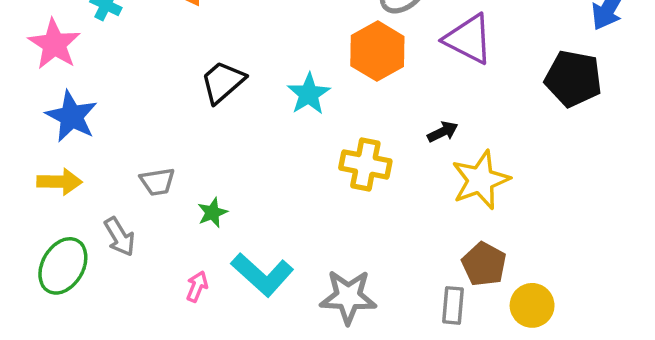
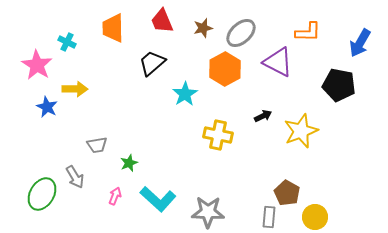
black trapezoid: (223, 82) -> (152, 63), moved
blue star: (71, 116) -> (47, 107), size x0.7
yellow star: (481, 180) -> (301, 131), moved
yellow arrow: (59, 182) -> (75, 89), moved
pink arrow: (197, 287) -> (115, 196), moved

